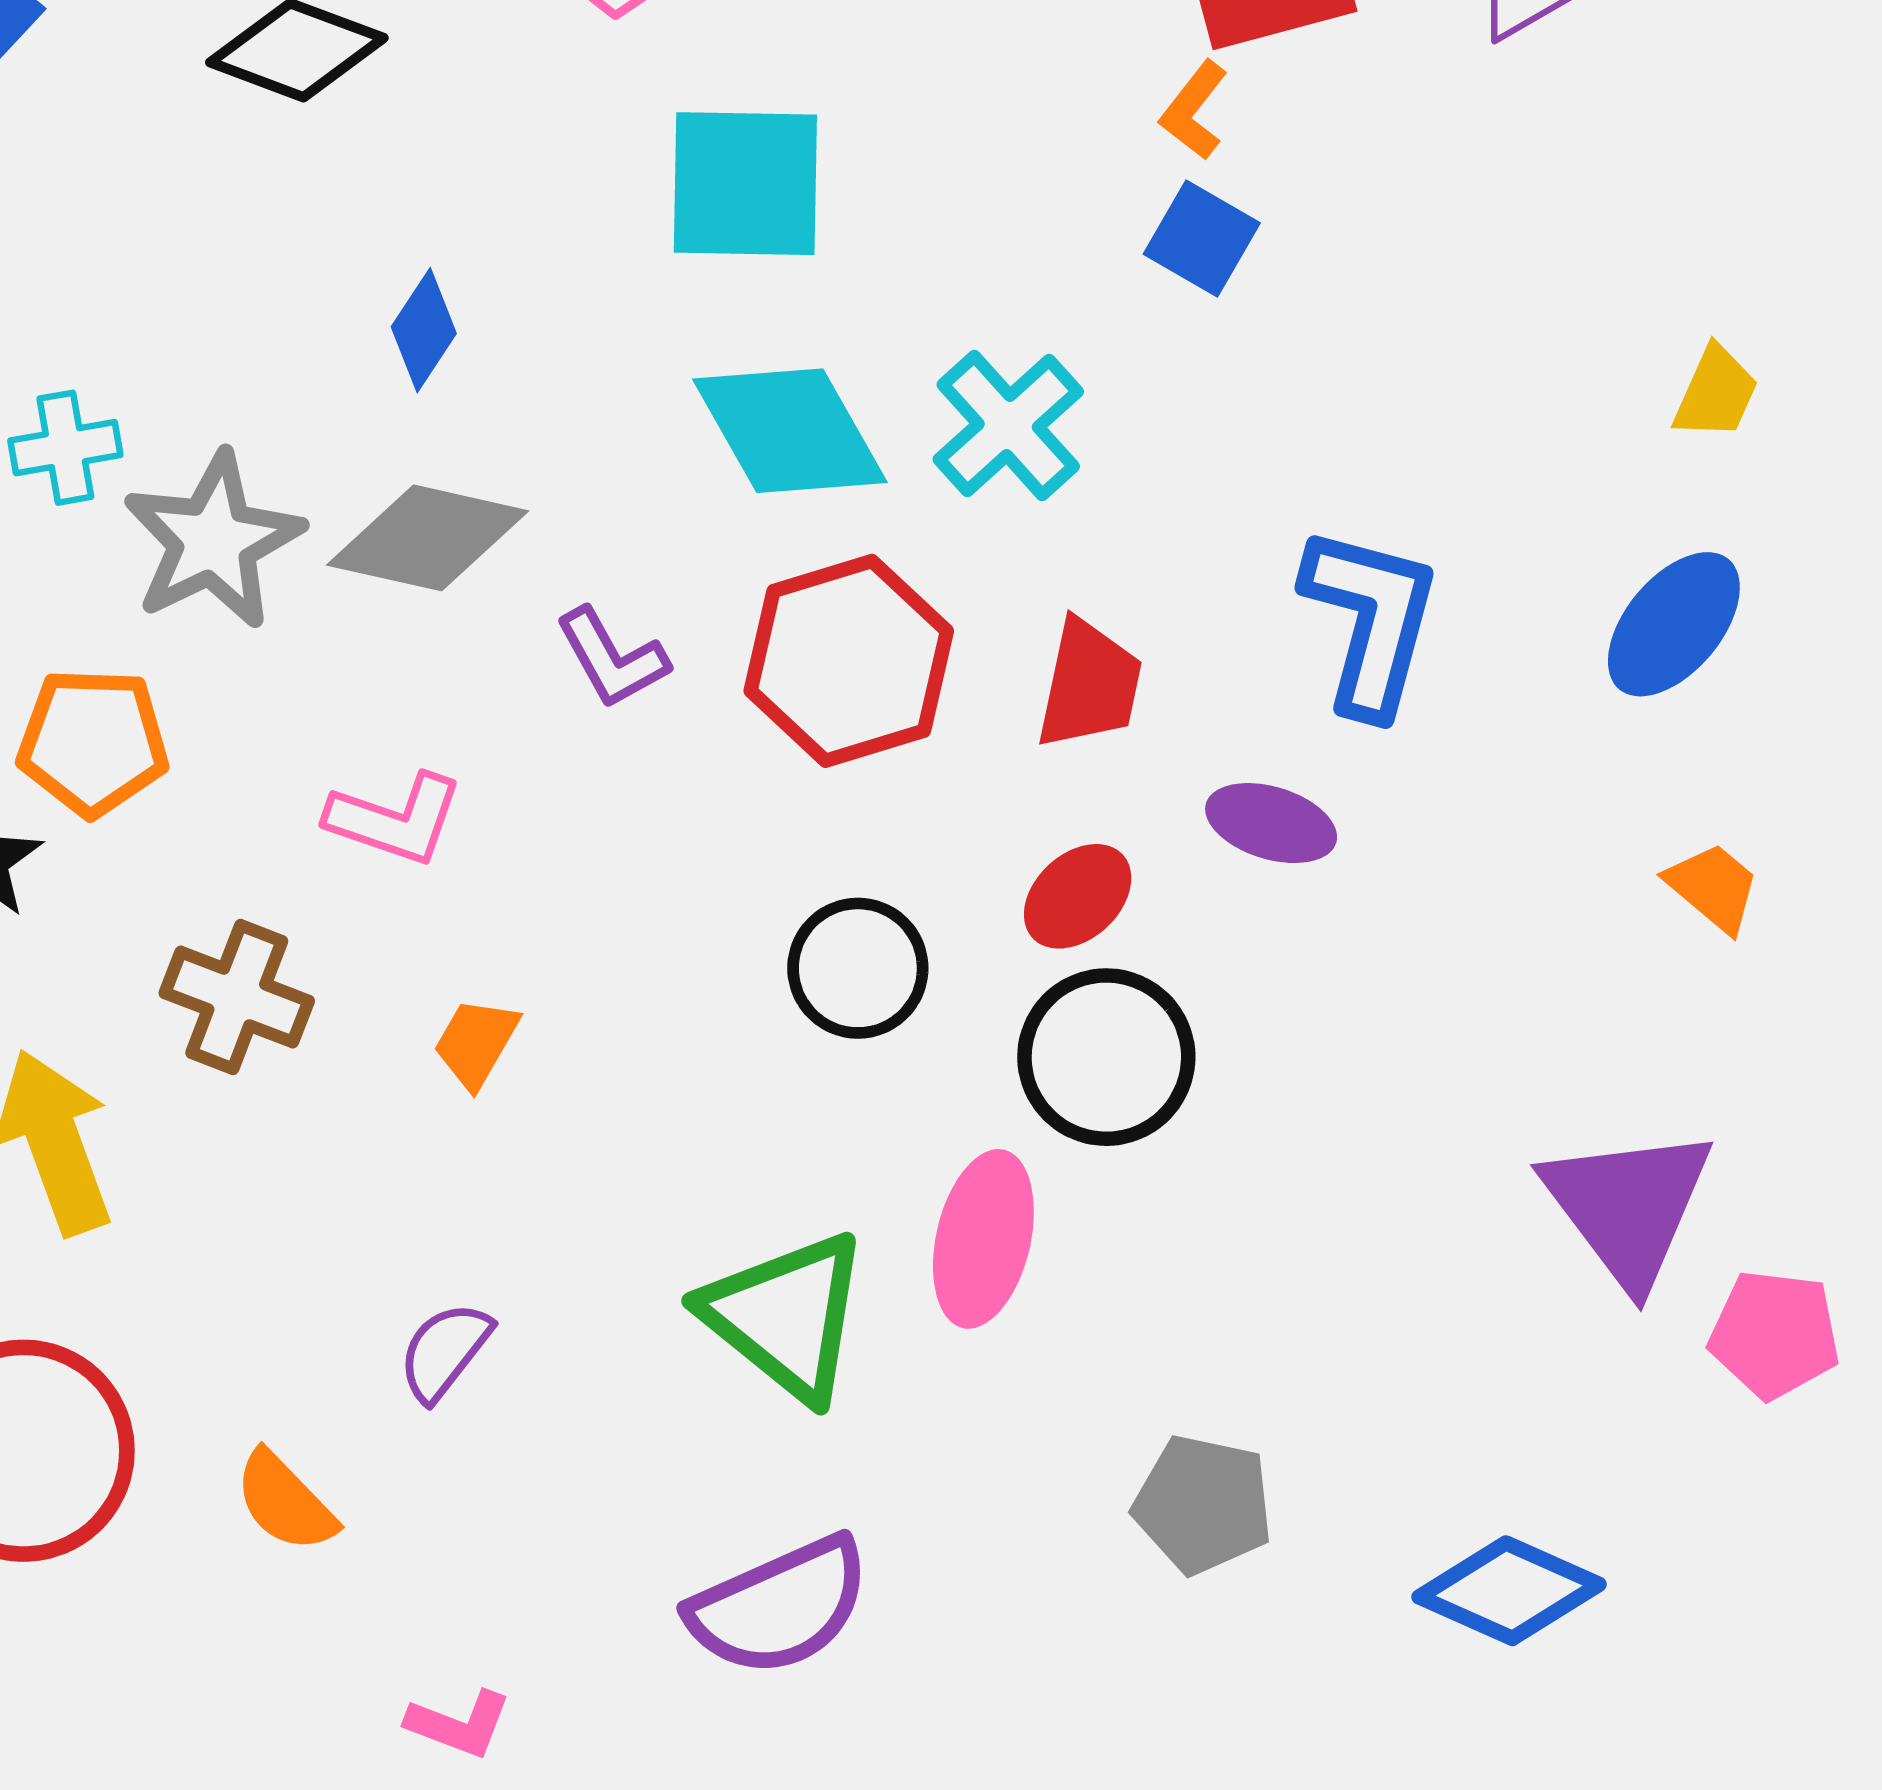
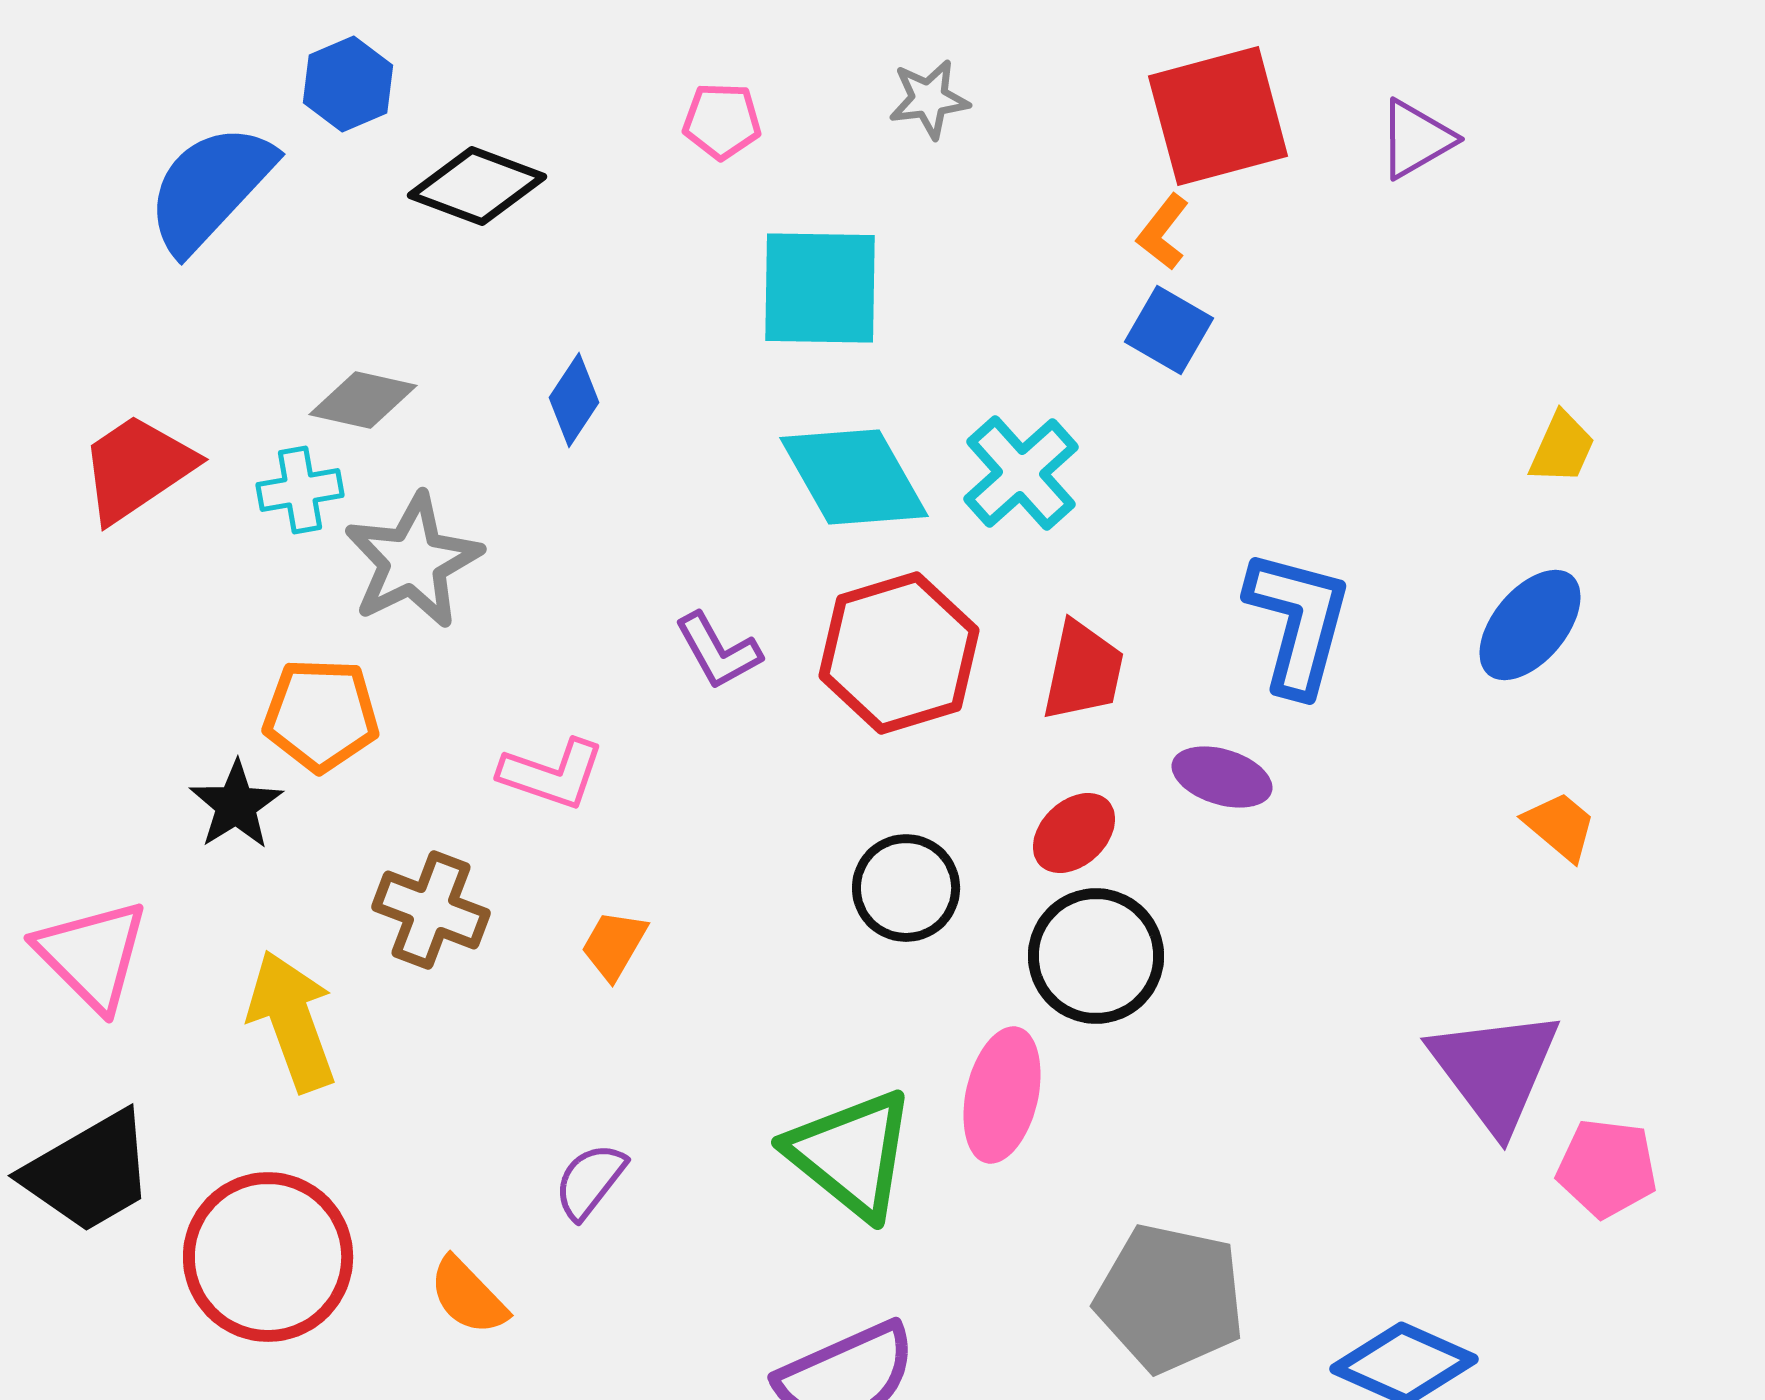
gray diamond: (428, 538) -> (363, 400), moved, size x0.7
gray pentagon: (1203, 1504) -> (1170, 1298), size x1.4

